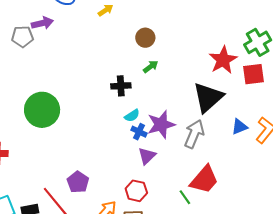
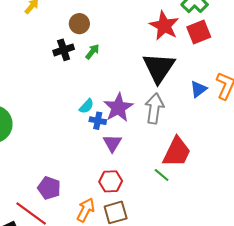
black cross: (121, 86) -> (64, 50), moved

